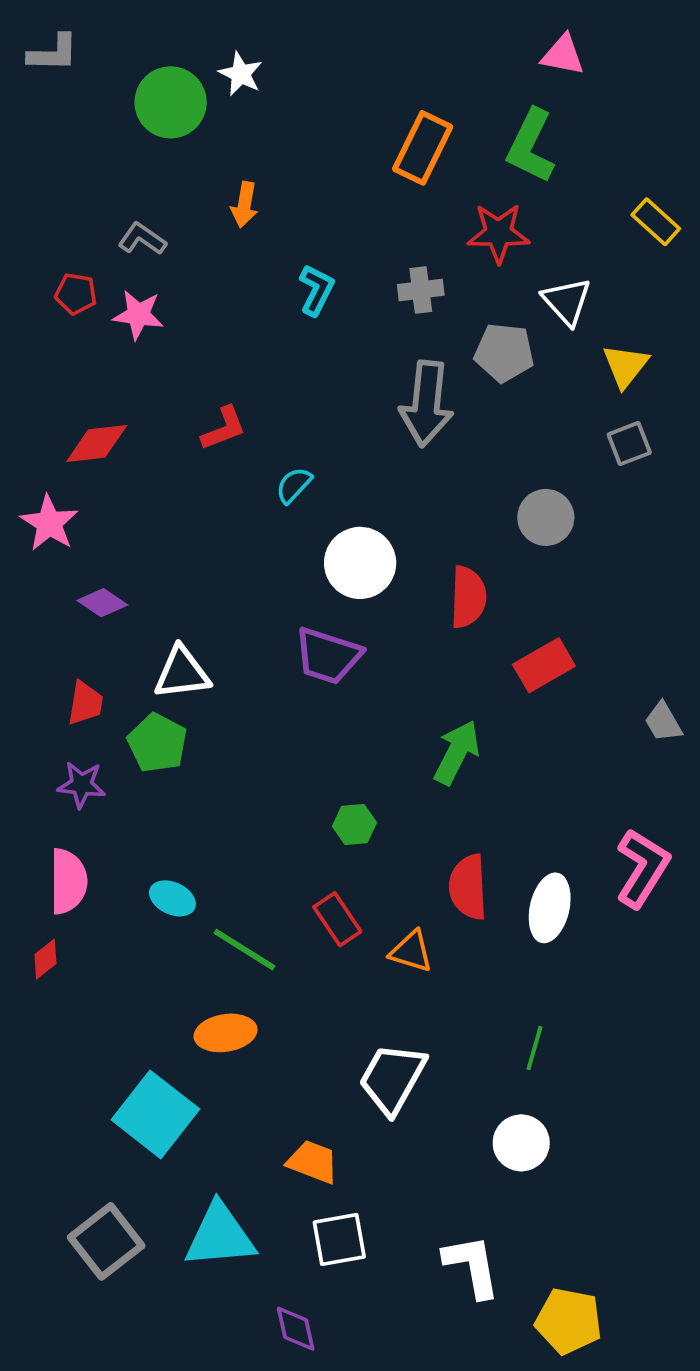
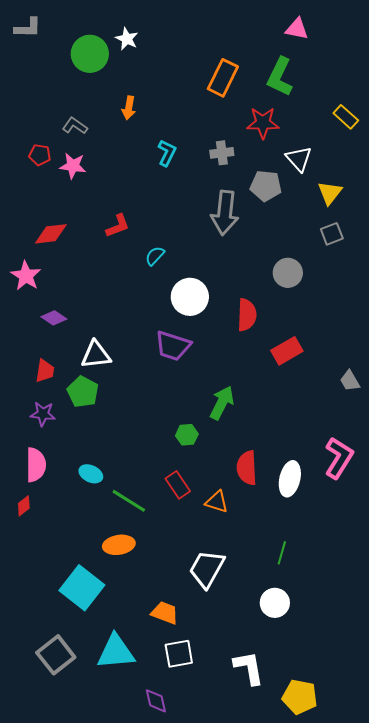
green arrow: (457, 752) -> (222, 403), moved

